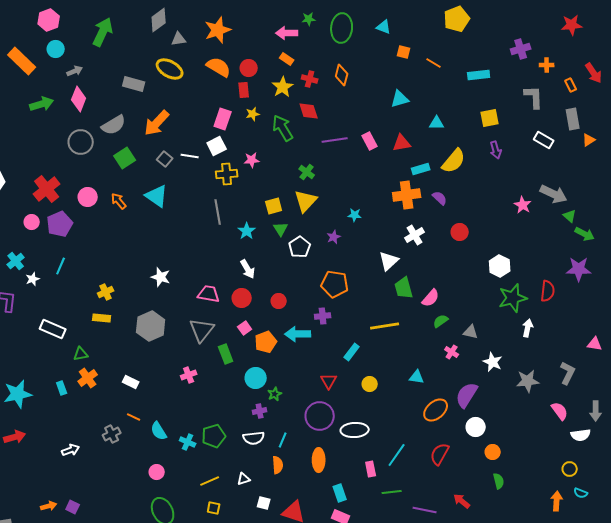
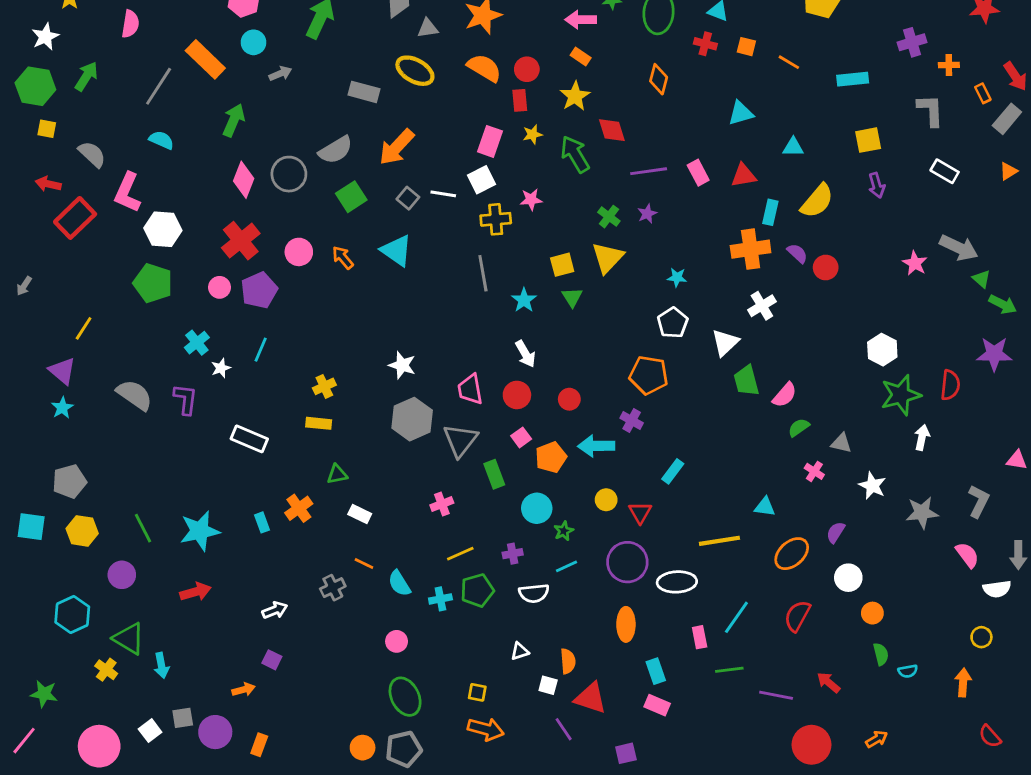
red cross: (310, 79) -> (705, 44), moved
pink diamond: (79, 99) -> (244, 180), moved
green arrow: (42, 104) -> (234, 120), turned -50
gray rectangle: (573, 119) -> (1007, 119), moved, turned 50
cyan rectangle: (421, 169) -> (770, 212), turned -60
red circle: (460, 232) -> (826, 268), moved
purple star: (334, 237) -> (647, 214), moved
white pentagon: (300, 247) -> (673, 323), moved
pink trapezoid: (209, 294) -> (470, 389), turned -110
purple cross: (323, 316) -> (632, 420), turned 35
gray hexagon: (151, 326) -> (412, 419), moved
yellow line: (385, 326) -> (719, 541), moved
green triangle: (81, 354) -> (337, 474), moved
yellow circle: (370, 384) -> (606, 500), moved
purple semicircle: (467, 395) -> (836, 532), size x0.6
purple cross: (260, 411) -> (513, 554), moved
cyan line: (283, 440) -> (566, 566), moved, turned 42
cyan cross: (188, 442) -> (440, 599), turned -35
orange semicircle: (278, 465) -> (568, 661), moved
yellow line: (210, 481) -> (460, 554), moved
cyan semicircle: (581, 493) -> (908, 671), moved, turned -32
purple square: (73, 507) -> (272, 660), moved

